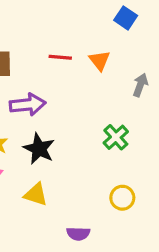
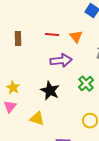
purple arrow: (28, 105) -> (61, 61), moved
black star: (39, 149) -> (50, 91), moved

